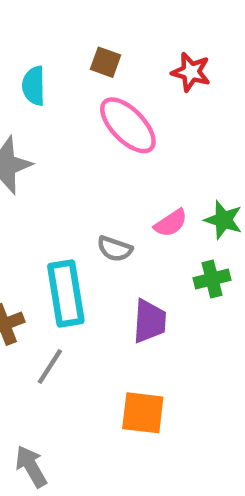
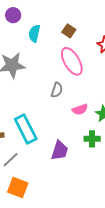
gray semicircle: (115, 249) -> (57, 90), moved, turned -105
cyan rectangle: (66, 293) -> (26, 129), turned -32
orange square: (143, 413) -> (18, 188), moved

